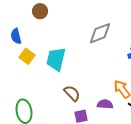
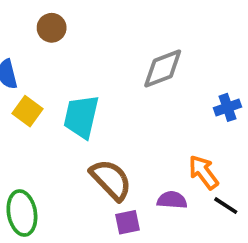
brown semicircle: (72, 93) -> (111, 180), size x1.4

